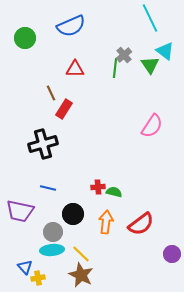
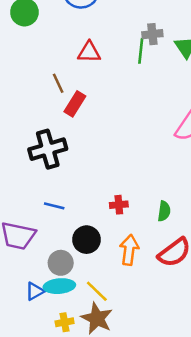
gray cross: (124, 55) -> (152, 34), turned 35
green semicircle: (114, 192) -> (164, 211), moved, turned 84
blue triangle: (25, 267) -> (35, 291), moved, turned 42
yellow cross: (38, 278) -> (65, 322), moved

